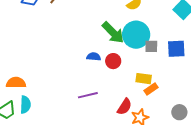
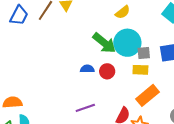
yellow rectangle: (144, 79) -> (140, 70), moved
orange rectangle: (151, 89) -> (148, 95), size x1.6

